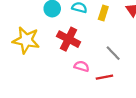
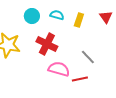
pink semicircle: (82, 66) -> (59, 69), size x1.5

